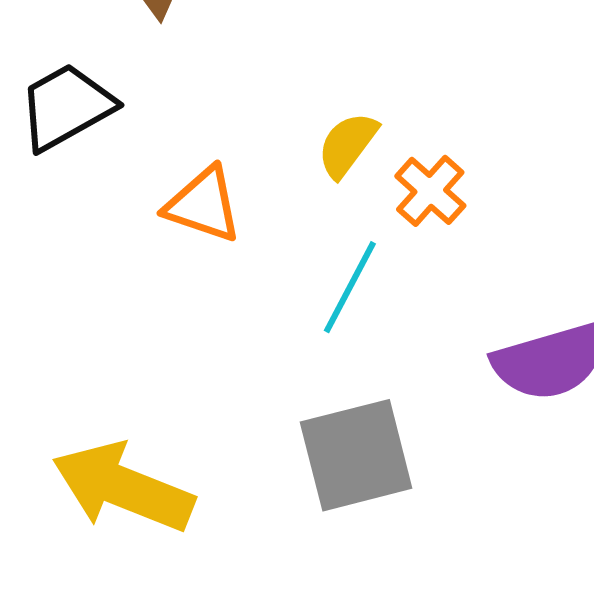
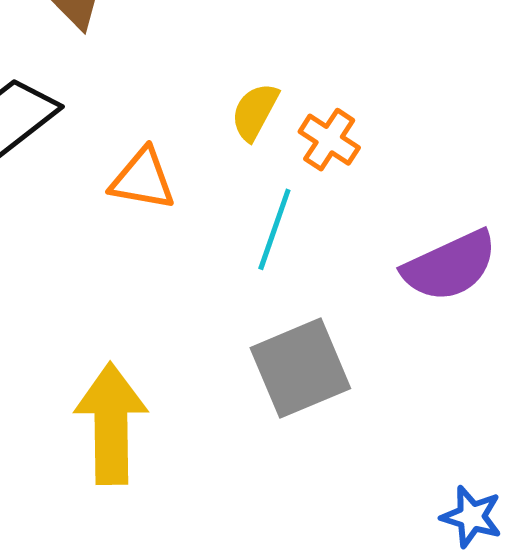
yellow arrow: (123, 487) -> (111, 424), turned 76

